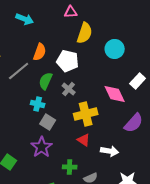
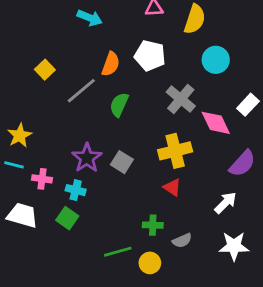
yellow semicircle: (85, 33) -> (195, 19), moved
white pentagon: (68, 61) -> (150, 56), moved
gray cross: (69, 89) -> (181, 99), moved, size x1.5
cyan cross: (38, 104) -> (76, 190), moved
purple star: (42, 147) -> (87, 158), moved
white arrow: (110, 151) -> (226, 203), moved, turned -54

